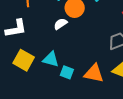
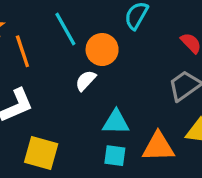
cyan triangle: (51, 59) -> (116, 122), moved

